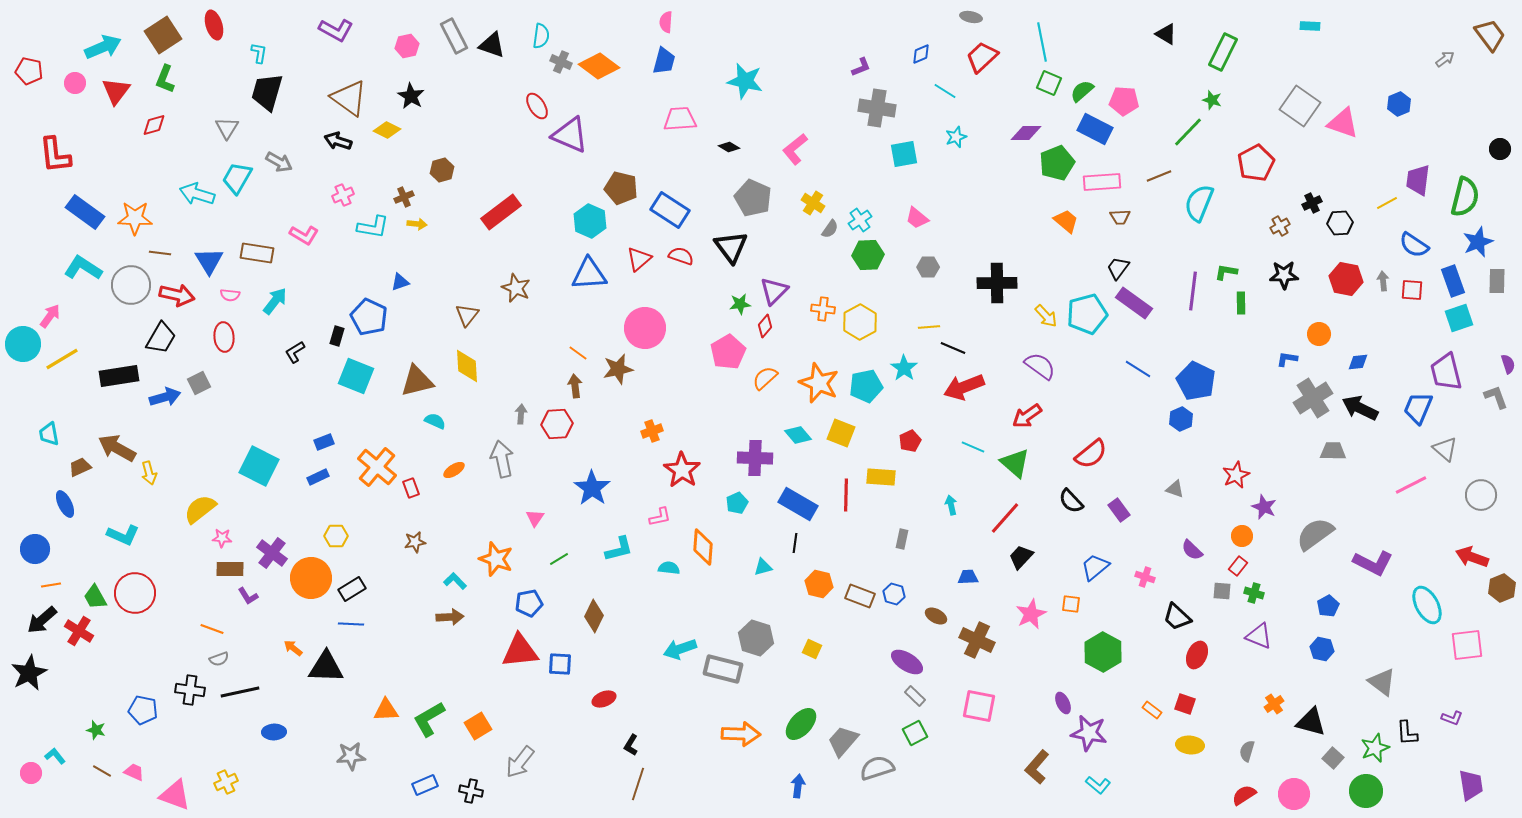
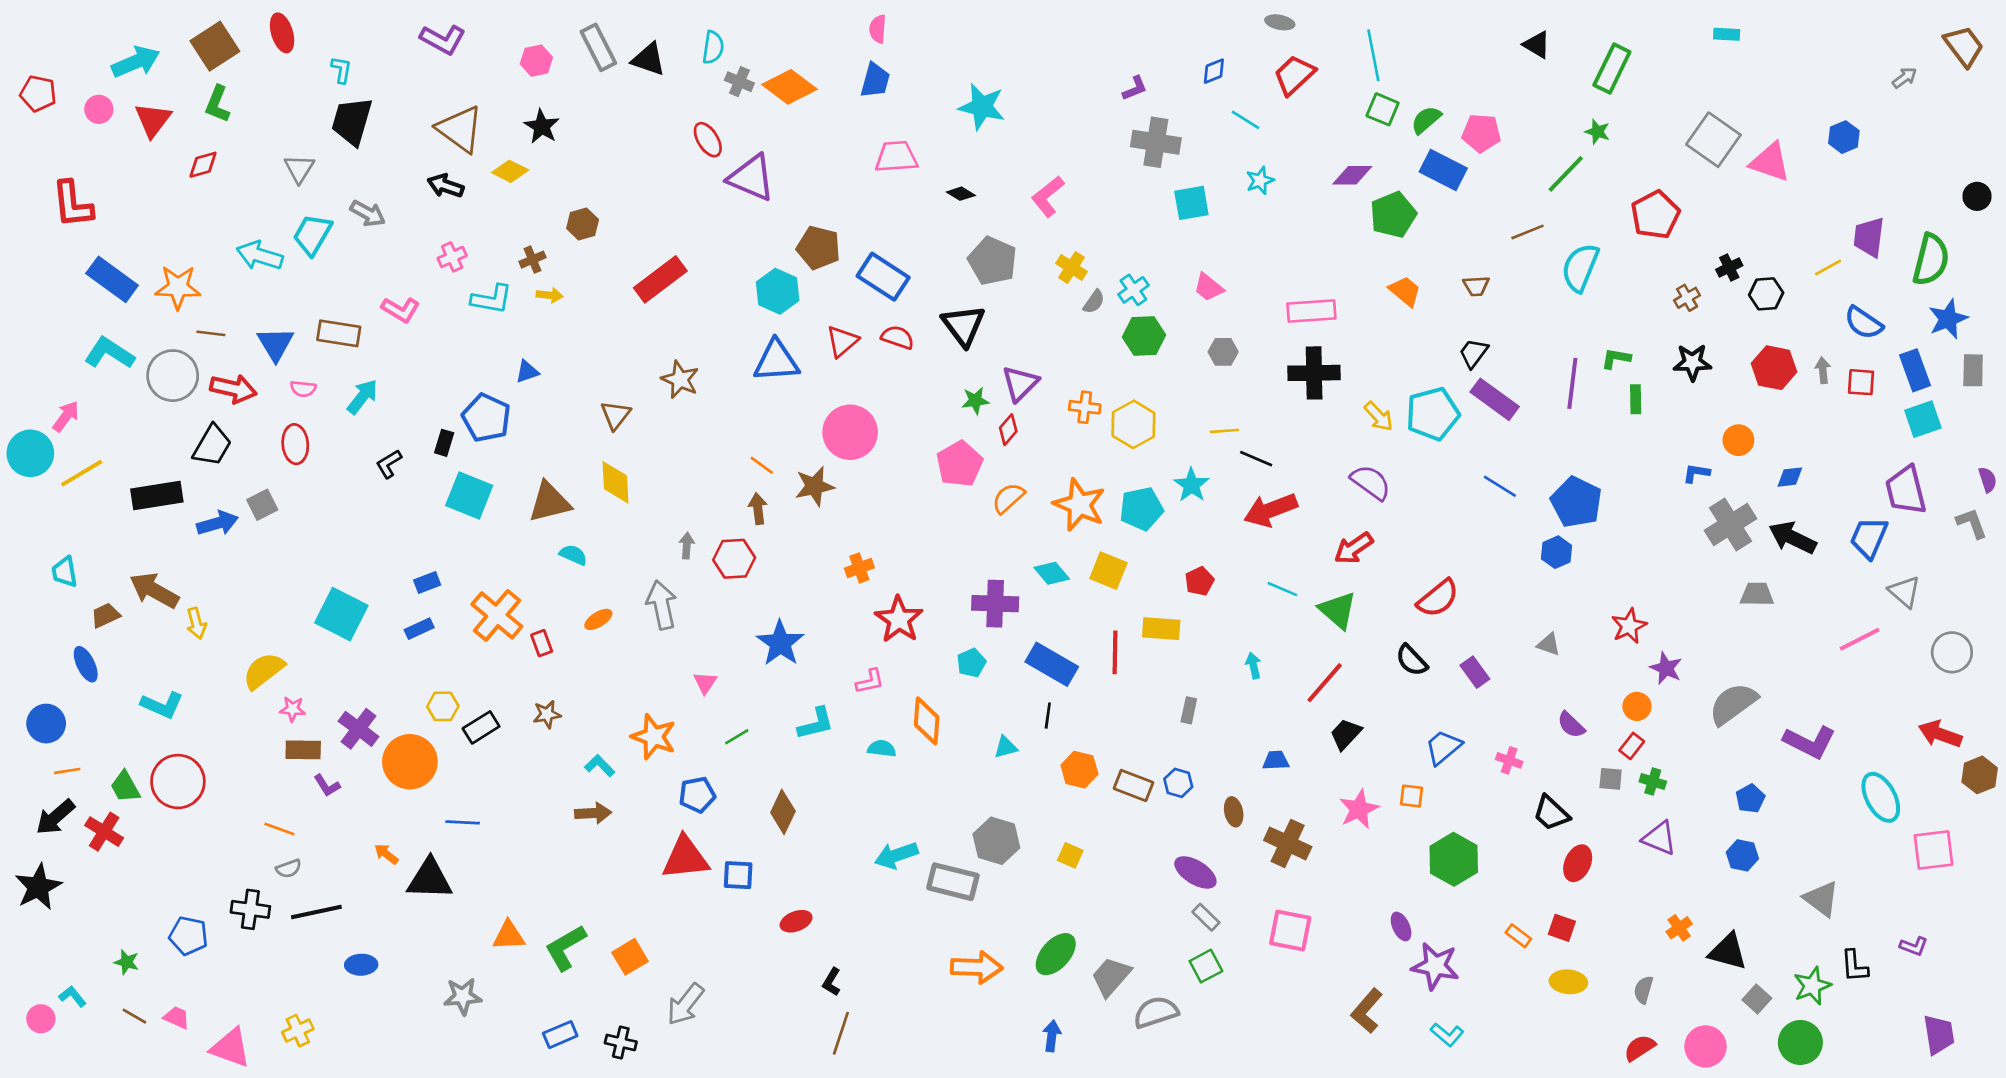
pink rectangle: (1102, 182) -> (1311, 311), moved
black rectangle: (352, 589) -> (481, 727), moved
brown ellipse: (936, 616) -> (1234, 812), turned 50

